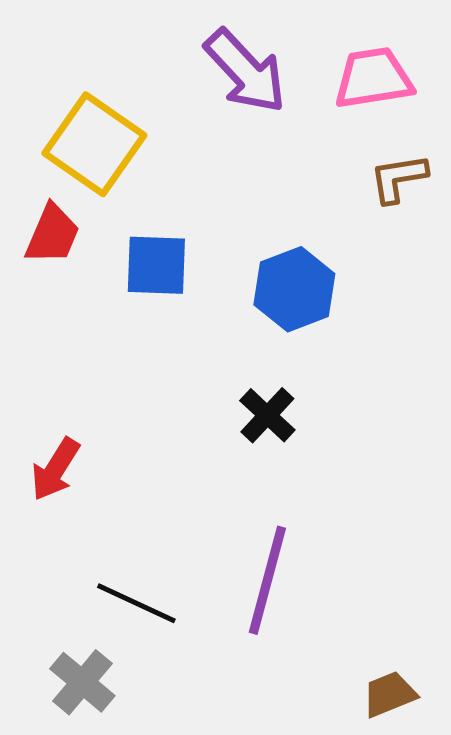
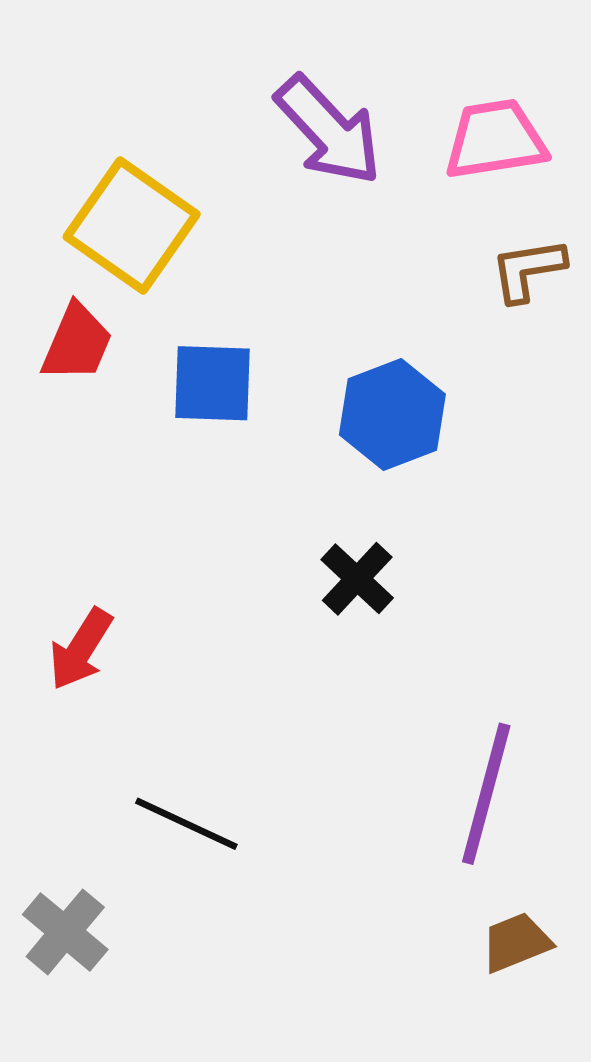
purple line: (267, 580) -> (486, 794), moved
gray cross: (82, 682) -> (65, 932), moved

